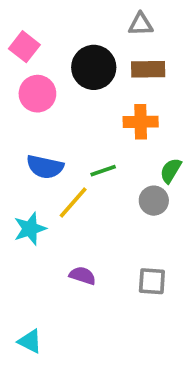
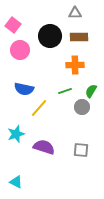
green line: (103, 171) -> (65, 91), moved
cyan star: (30, 229) -> (16, 134), moved
purple semicircle: (82, 276) -> (44, 147), size x1.5

